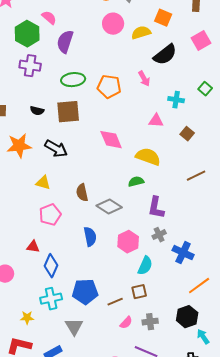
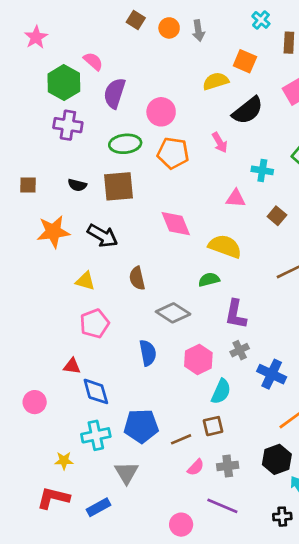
pink circle: (113, 24) -> (161, 112), moved
brown semicircle: (82, 193) -> (137, 278), moved
blue diamond: (51, 266) -> (96, 391), turned -40

